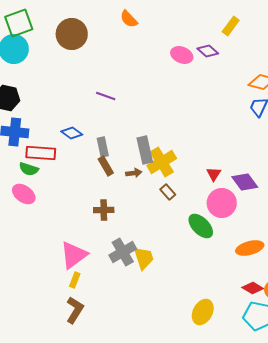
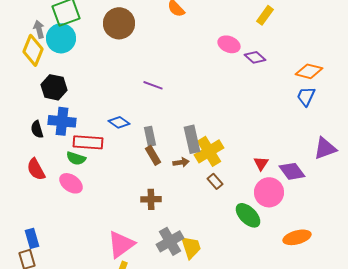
yellow rectangle: (231, 26) -> (265, 15), moved
purple diamond: (208, 51) -> (255, 57), moved

